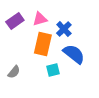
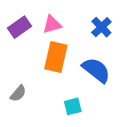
blue cross: (64, 29) -> (101, 27), moved
cyan square: (53, 70) -> (73, 106), moved

